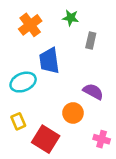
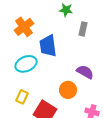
orange cross: (30, 25) -> (24, 27), moved
yellow rectangle: (18, 121) -> (22, 97), turned 48

